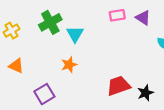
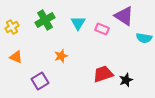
pink rectangle: (117, 15) -> (102, 29), moved, turned 32
purple triangle: (143, 18) -> (124, 16), size x1.5
cyan triangle: (75, 34) -> (78, 23), moved

